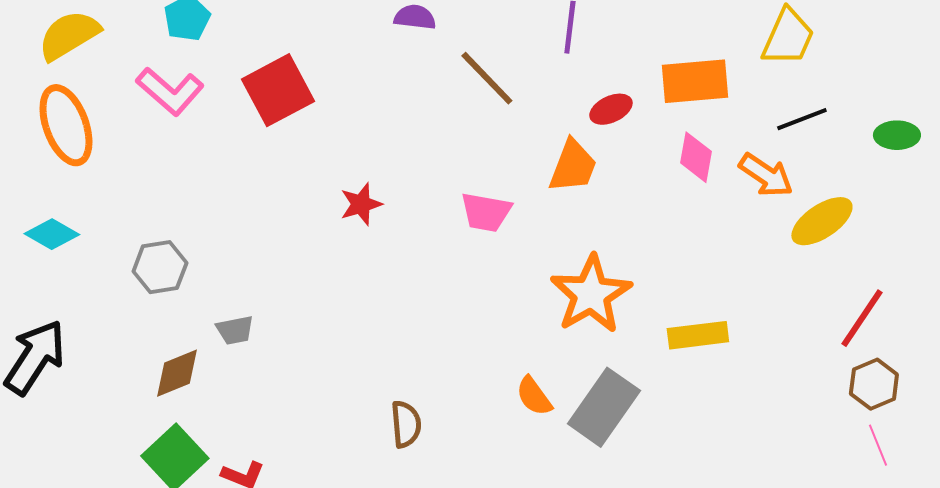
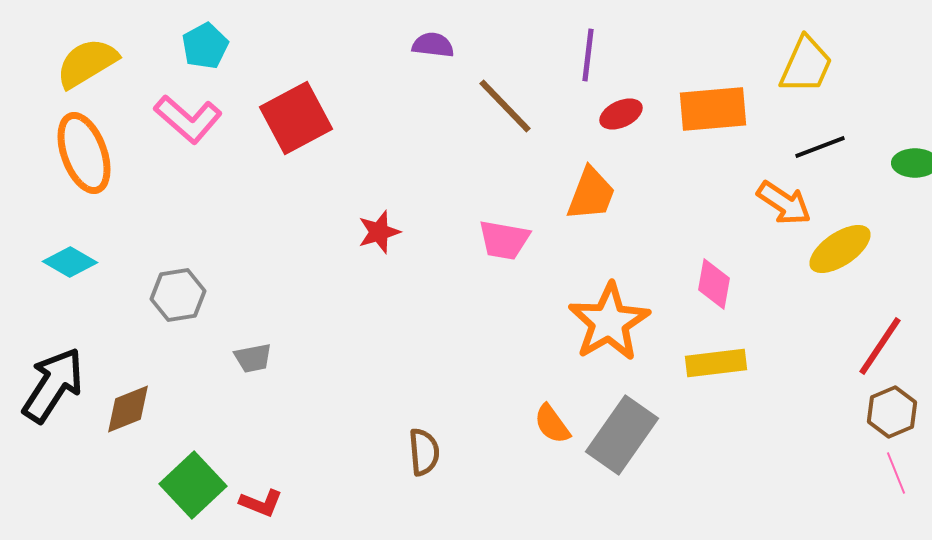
red ellipse: (611, 109) -> (621, 114), moved
pink diamond: (696, 157) -> (714, 284), moved
brown diamond: (177, 373) -> (128, 409), moved

